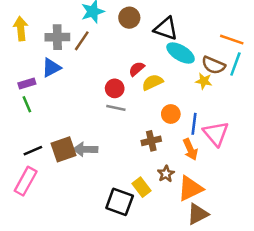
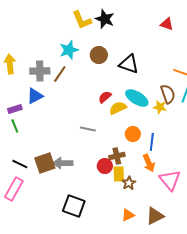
cyan ellipse: (181, 53) -> (137, 98), moved
brown semicircle: (213, 65) -> (168, 94), turned -132
red circle: (115, 88) -> (105, 166), moved
pink triangle: (216, 134) -> (170, 180), moved
black line: (33, 151) -> (20, 164), turned 49
yellow rectangle: (142, 187) -> (119, 174), moved, turned 35
orange triangle: (190, 188) -> (128, 215), moved, size x0.6
black square: (120, 202) -> (74, 206), moved

